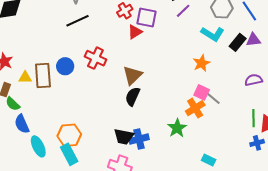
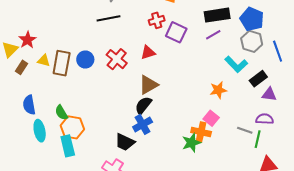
red triangle: (135, 32) -> (148, 52), moved
purple triangle: (253, 40) -> (269, 94), moved
gray line: (213, 98) -> (245, 130), moved, turned -35
green semicircle: (13, 104) -> (61, 113), moved
orange cross: (195, 108) -> (201, 132), turned 30
green line: (253, 118) -> (258, 139), moved
green star: (177, 128) -> (191, 143), moved
blue cross: (139, 139) -> (143, 124), moved, turned -30

